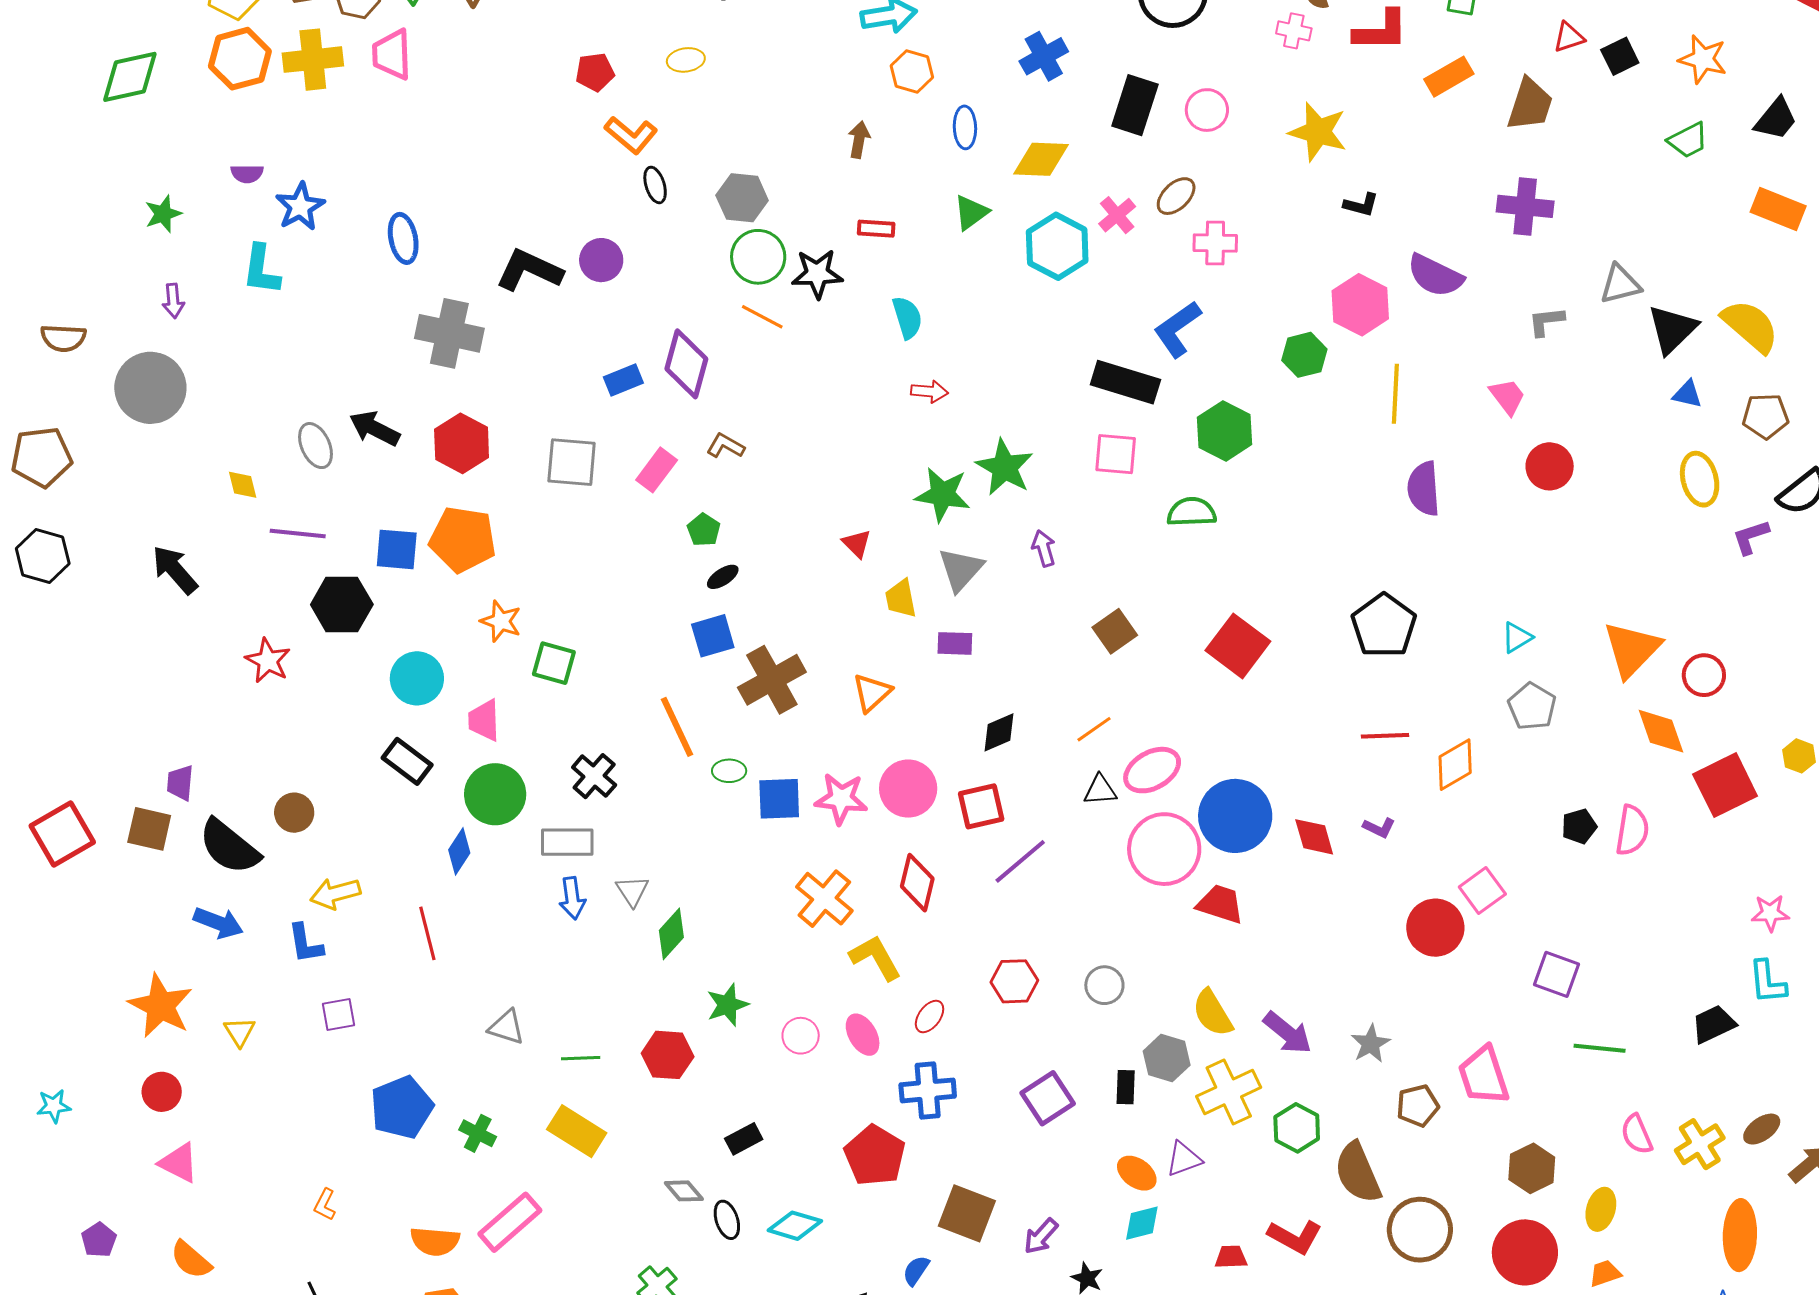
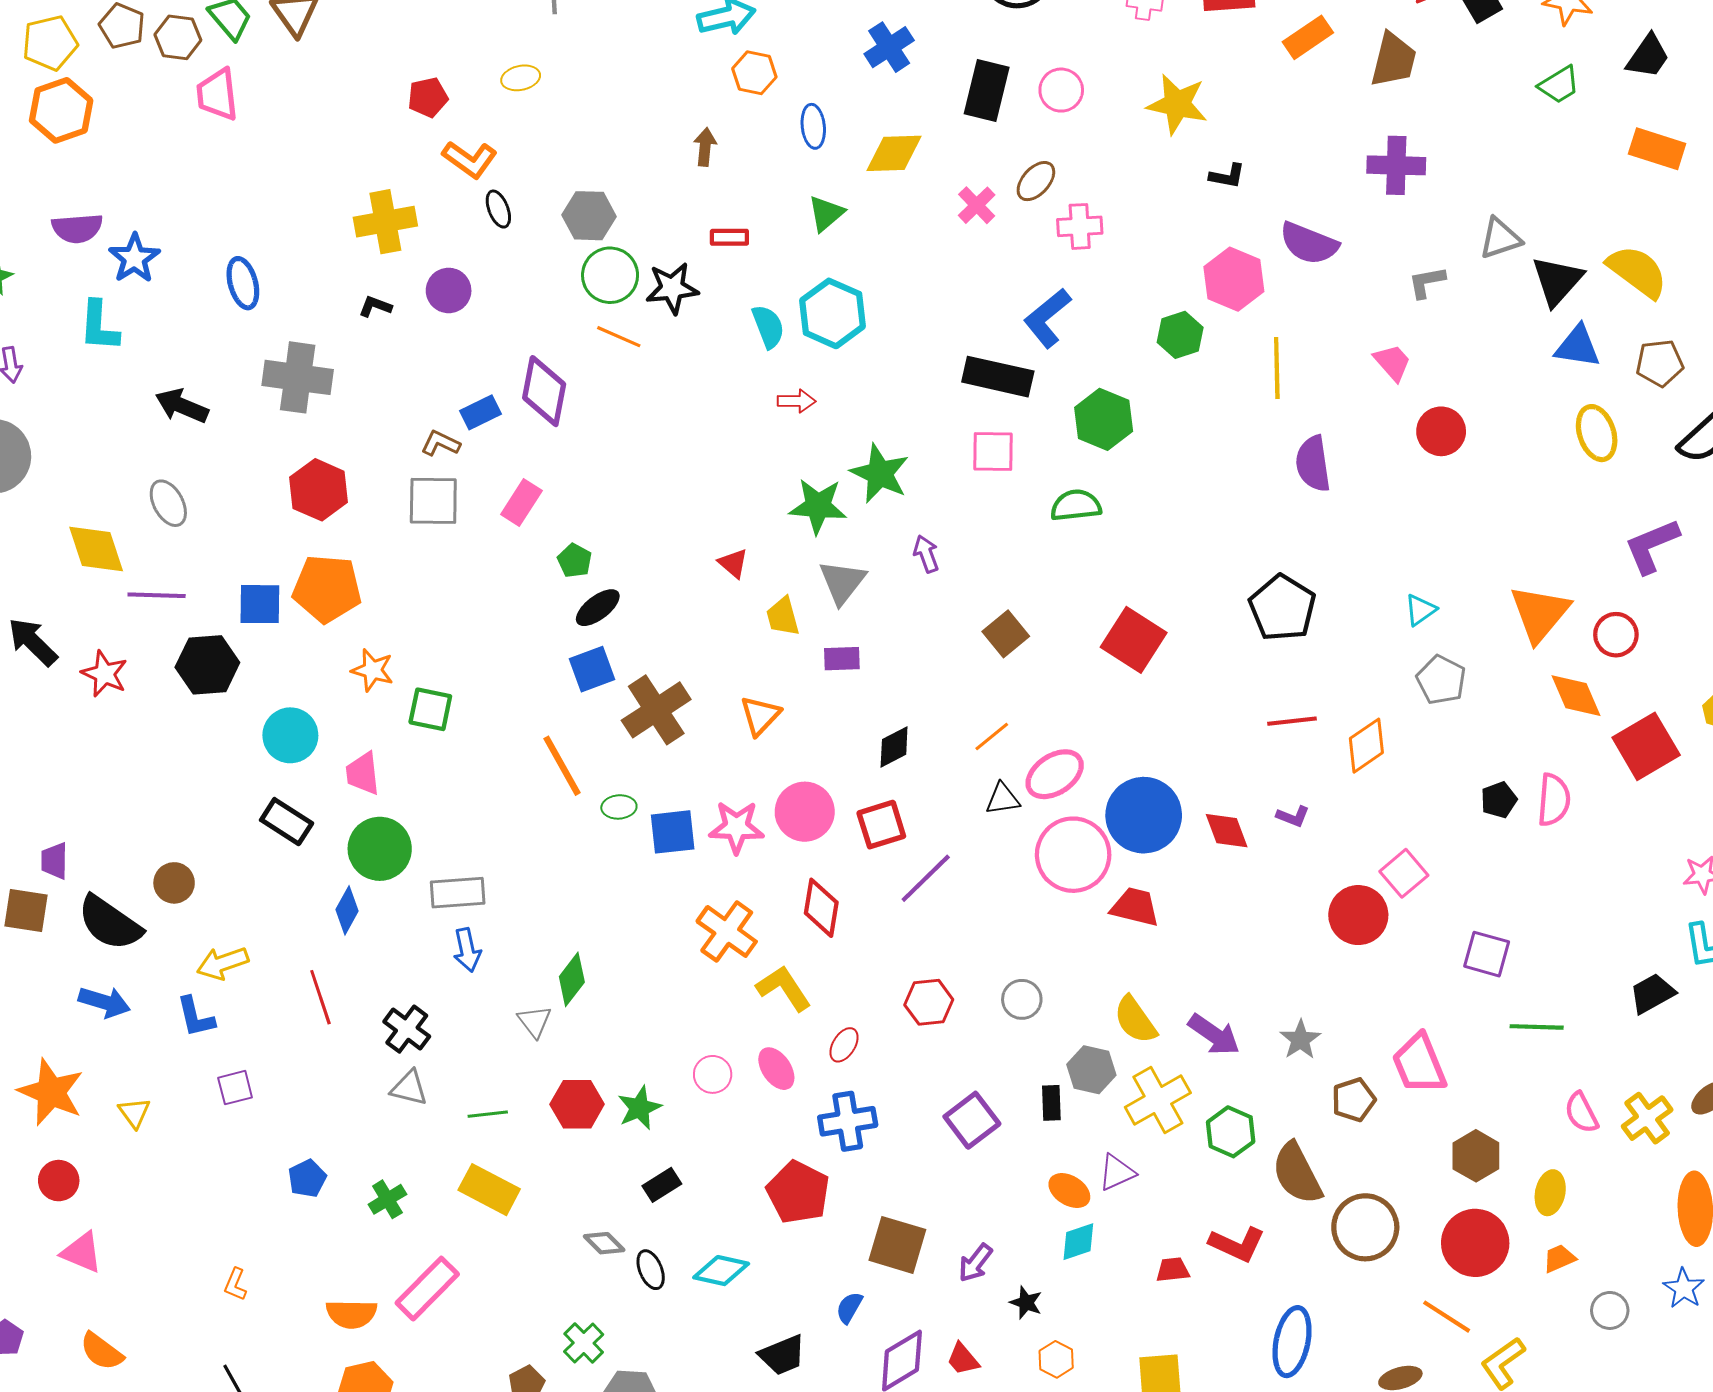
yellow cross: (313, 60) -> (385, 222), moved
purple semicircle: (247, 174) -> (77, 228), size x1.5
cyan hexagon: (1057, 246) -> (832, 313), moved
black L-shape: (529, 270) -> (375, 306), size x0.5
blue triangle: (1687, 394) -> (1578, 346), size x1.5
black arrow: (374, 428) -> (182, 406), moved
brown L-shape: (726, 446) -> (440, 443), moved
yellow diamond: (243, 485) -> (96, 549), size x1.8
purple L-shape: (1751, 537) -> (1652, 546), moved, size x1.5
black ellipse: (723, 577) -> (598, 608), size x1.4
red star: (268, 661) -> (104, 674), moved
black cross: (594, 776) -> (407, 1029), moved
gray triangle: (632, 891) -> (535, 1022), moved
green star: (727, 1005) -> (639, 1108), moved
blue pentagon: (402, 1107) -> (307, 1178), size x0.6
green cross: (478, 1133) -> (387, 1199), turned 36

